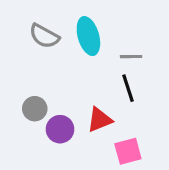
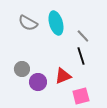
gray line: (131, 57) -> (83, 36), turned 48

